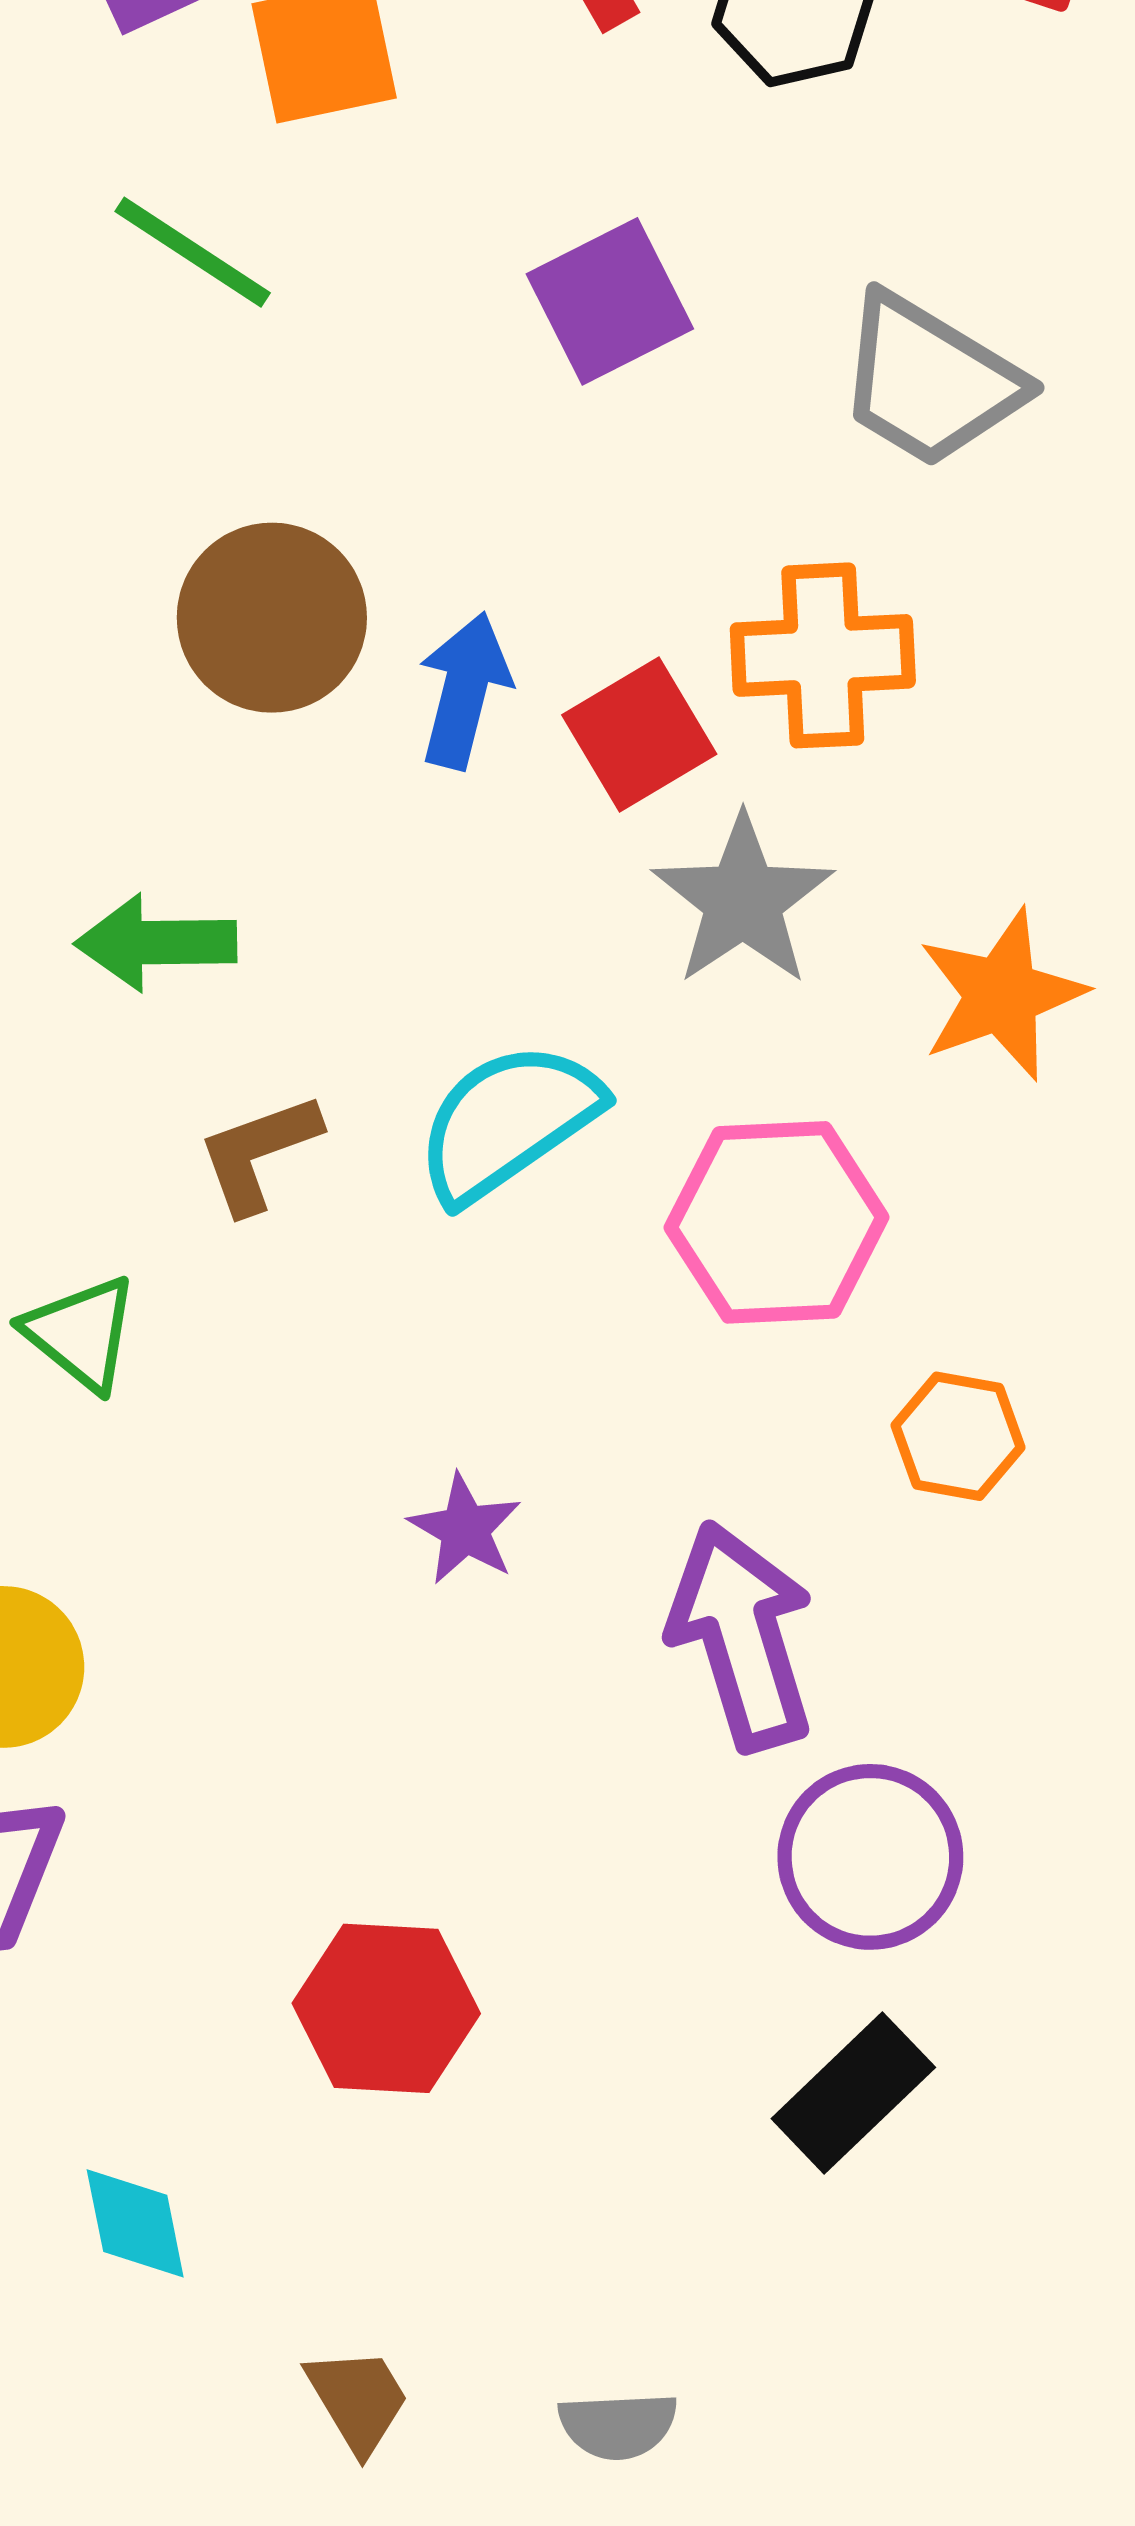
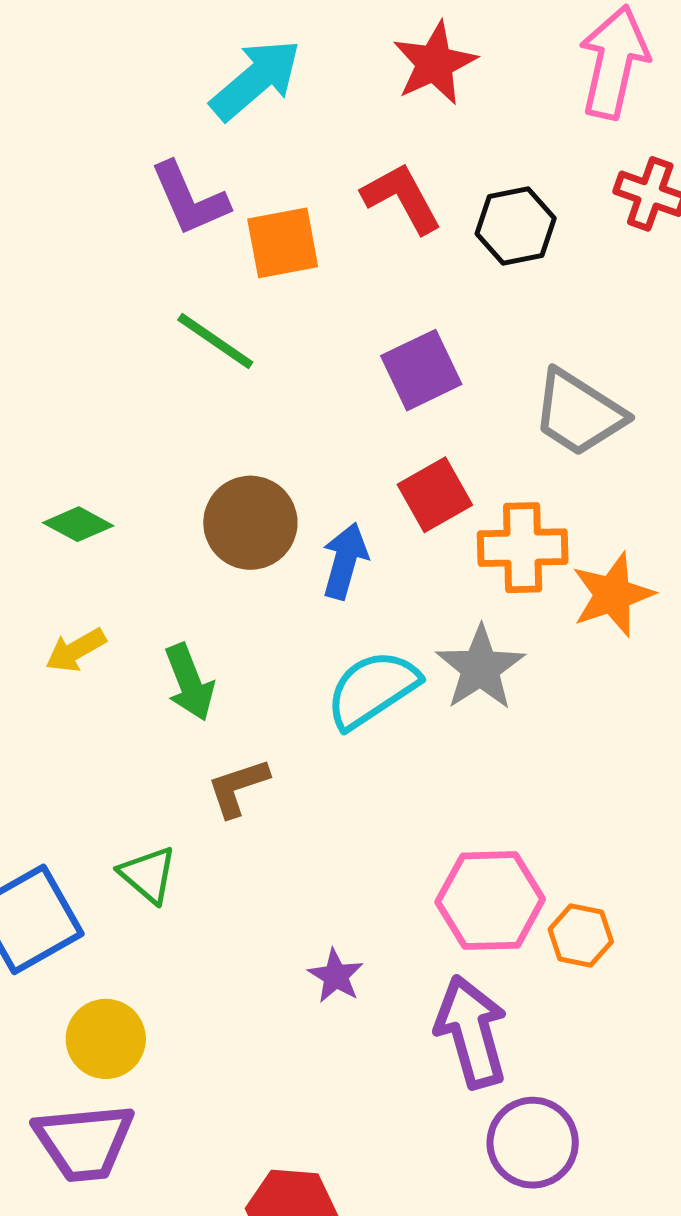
red square: (639, 734) -> (435, 495), moved
green arrow: (156, 943) -> (189, 682), turned -112
orange star: (1002, 995) -> (613, 595), moved
cyan semicircle: (508, 1122) -> (372, 689), moved
pink hexagon: (777, 1222) -> (490, 901), moved

